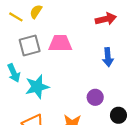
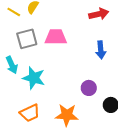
cyan star: (37, 87) -> (34, 78), turned 30

